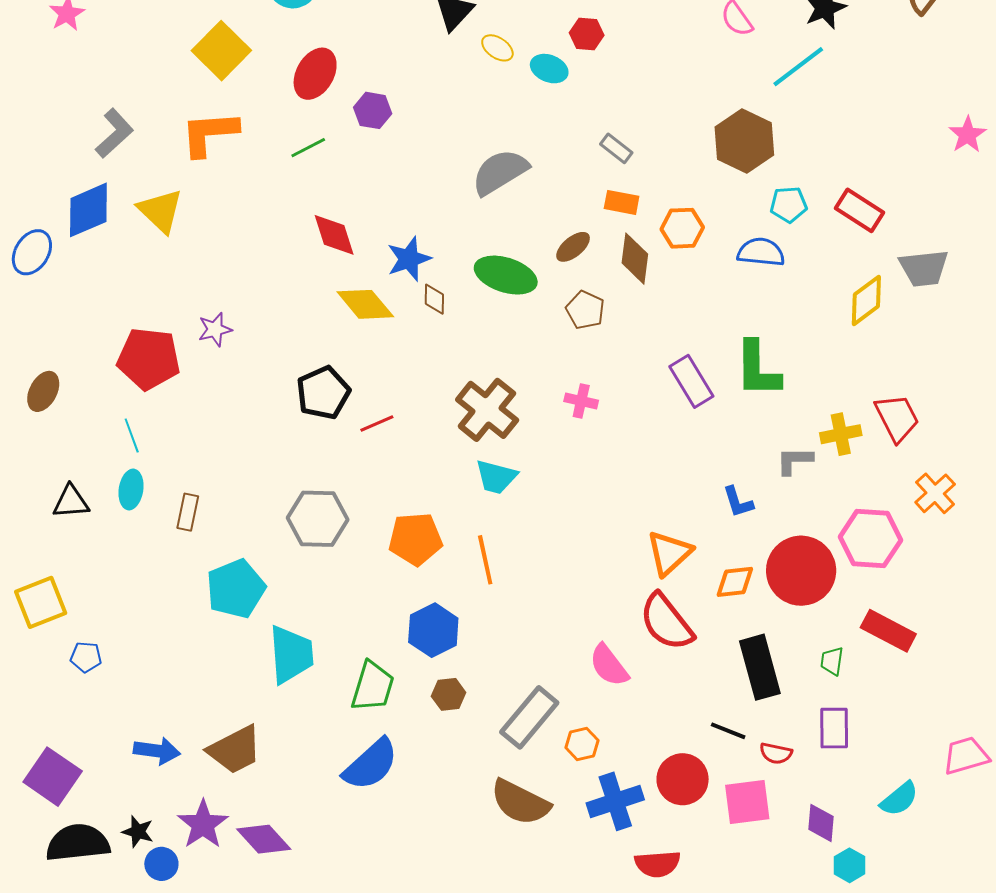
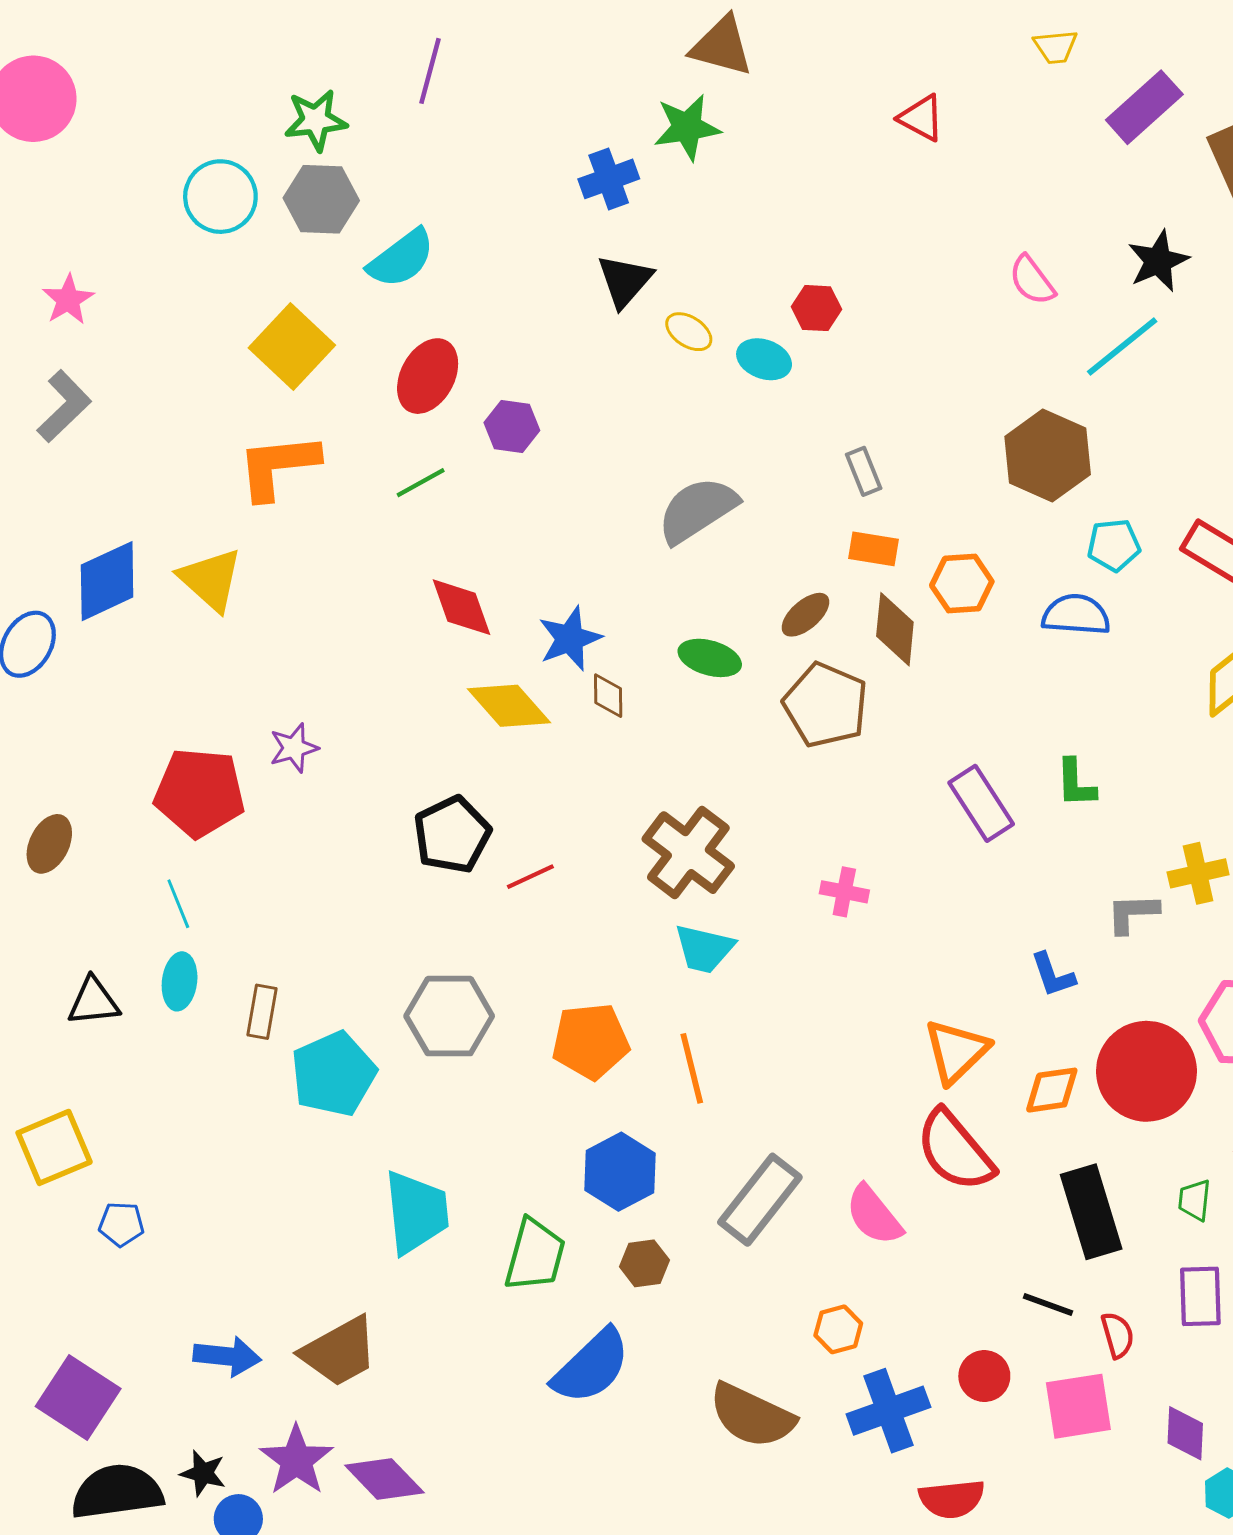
gray L-shape: (114, 133) -> (64, 406), moved
gray rectangle: (616, 148) -> (864, 471), turned 32
green ellipse: (506, 275) -> (710, 658), size x0.7
brown pentagon: (585, 310) -> (826, 705), size x1.5
green L-shape: (758, 369) -> (1076, 783), size x0.6
pink cross: (581, 401) -> (844, 892), moved
cyan pentagon: (236, 589) -> (334, 1074), moved
gray rectangle: (529, 717) -> (760, 1200), moved
red semicircle: (776, 753) -> (1118, 1335), turned -116
blue semicircle: (371, 764) -> (591, 1366), moved
red circle: (683, 779) -> (984, 1376), size x0.7

